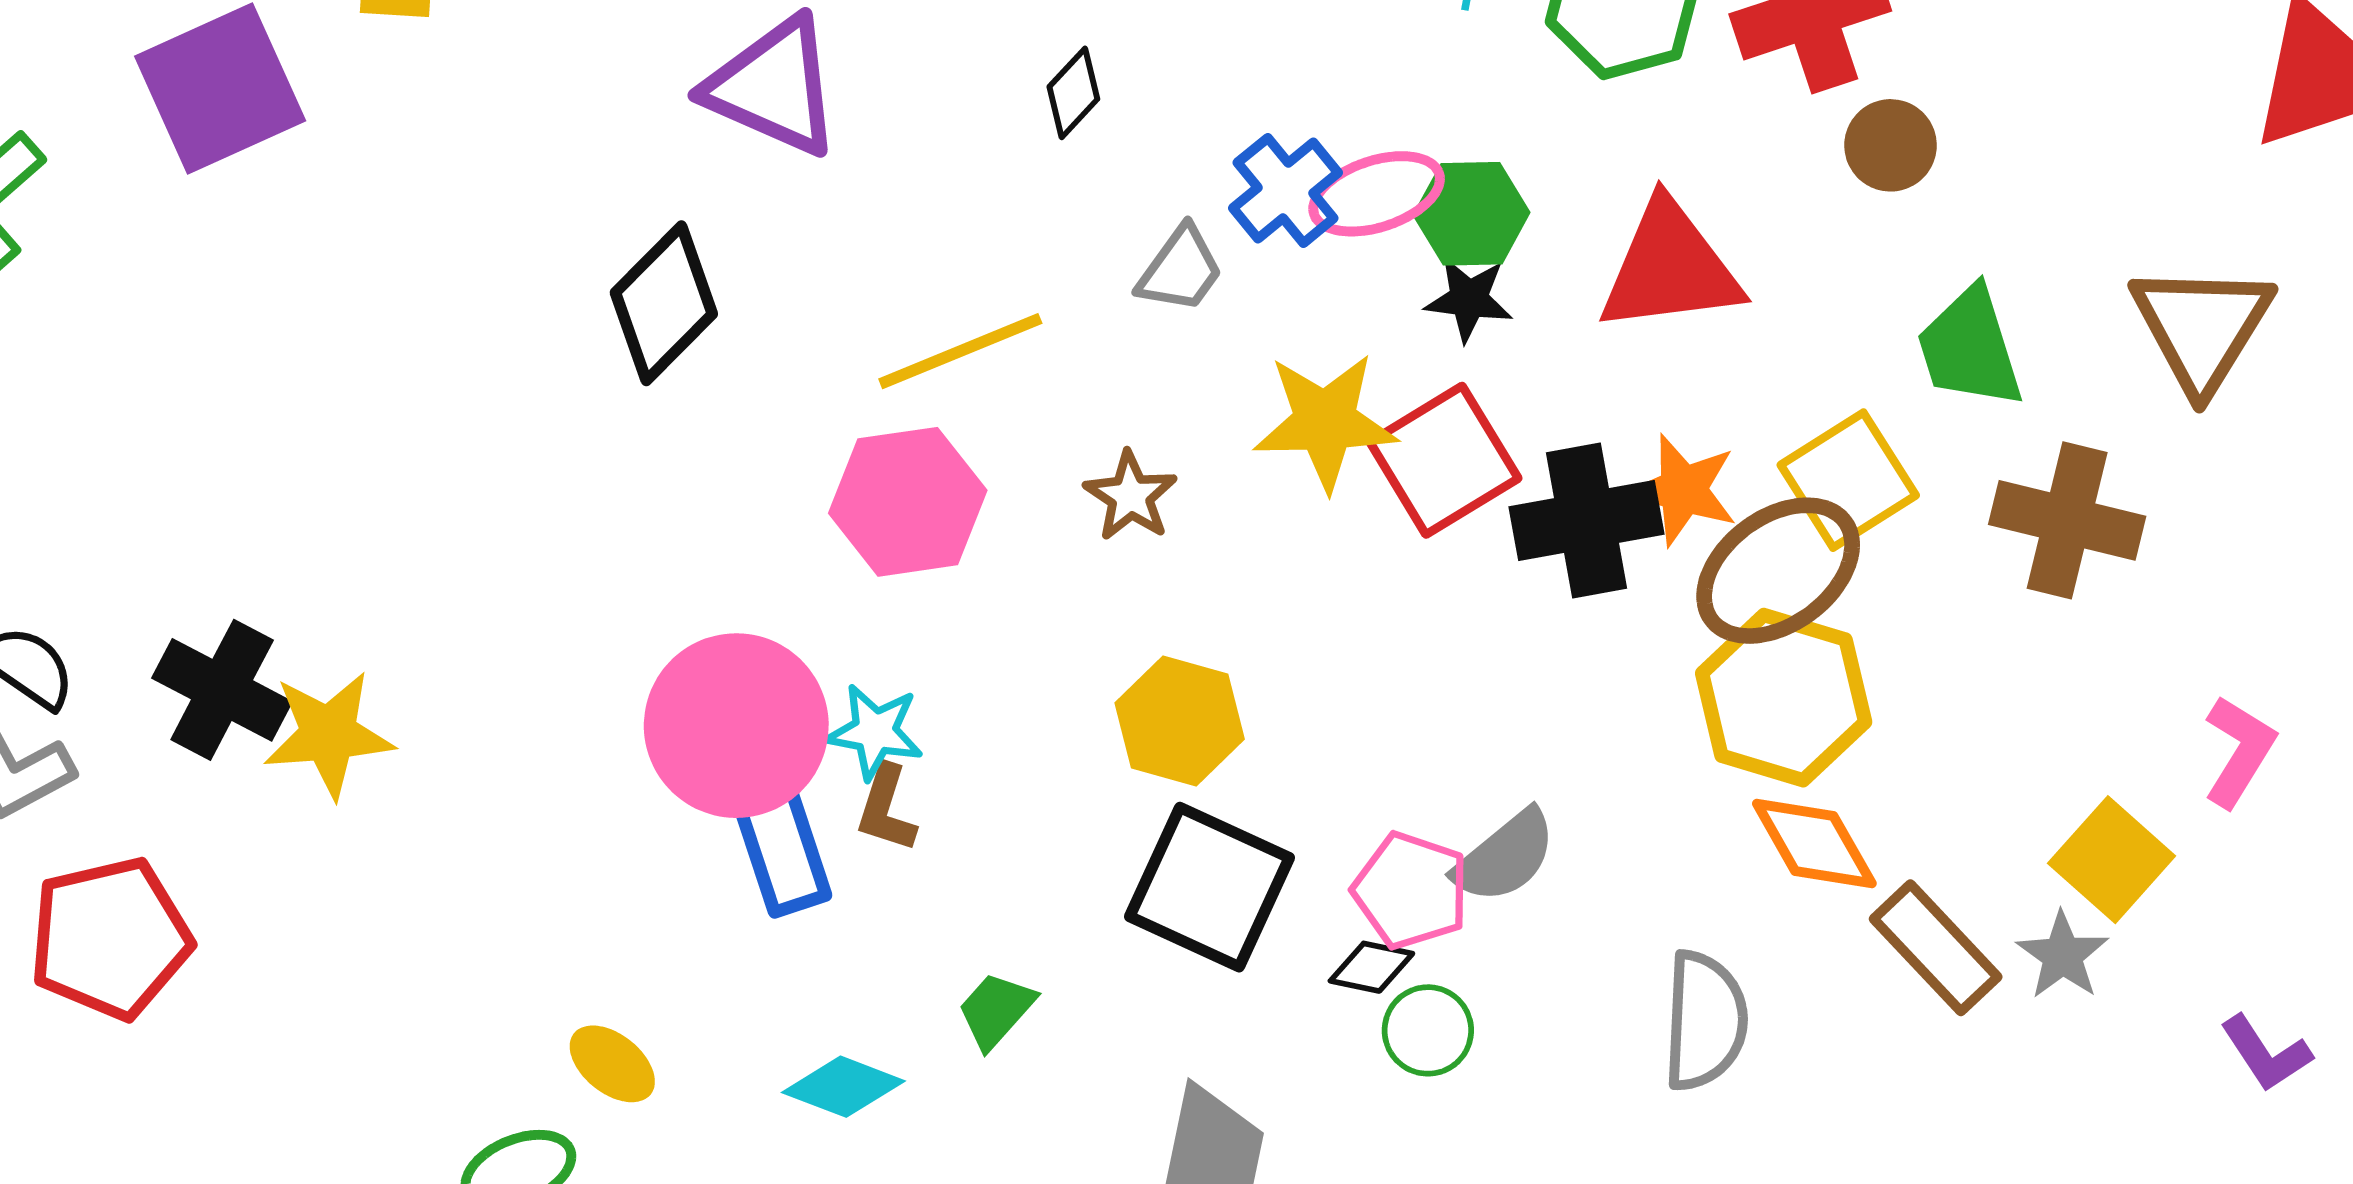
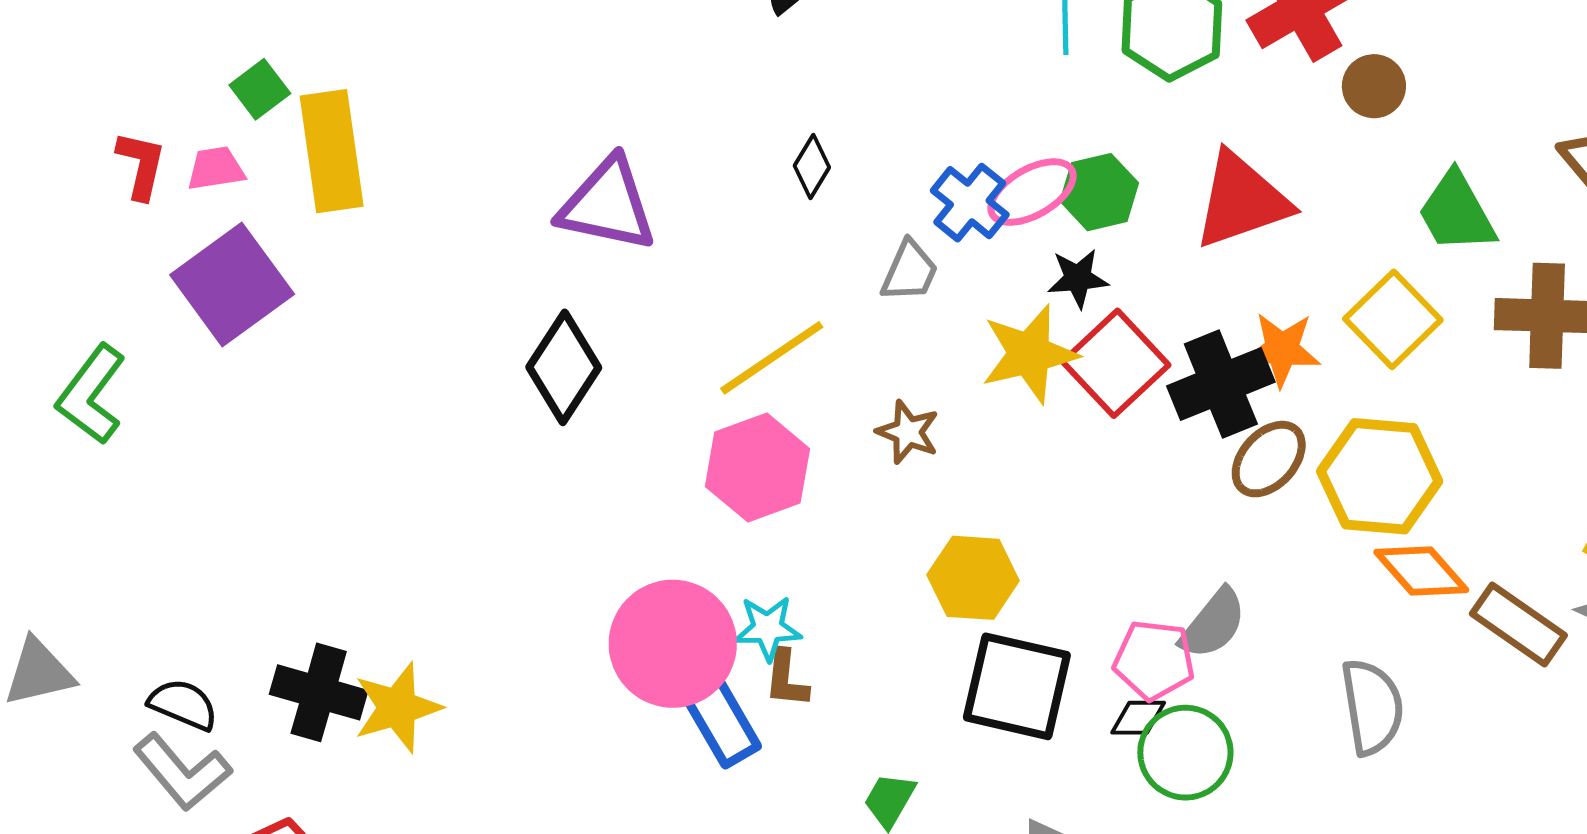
black star: (1469, 299) -> (1078, 278), moved
brown ellipse: (1778, 571) -> (1269, 459), moved, size x0.7
green circle: (1428, 1030) -> (1185, 753), size x1.5

